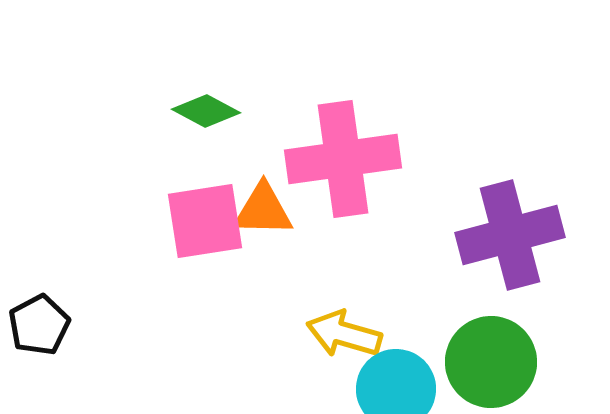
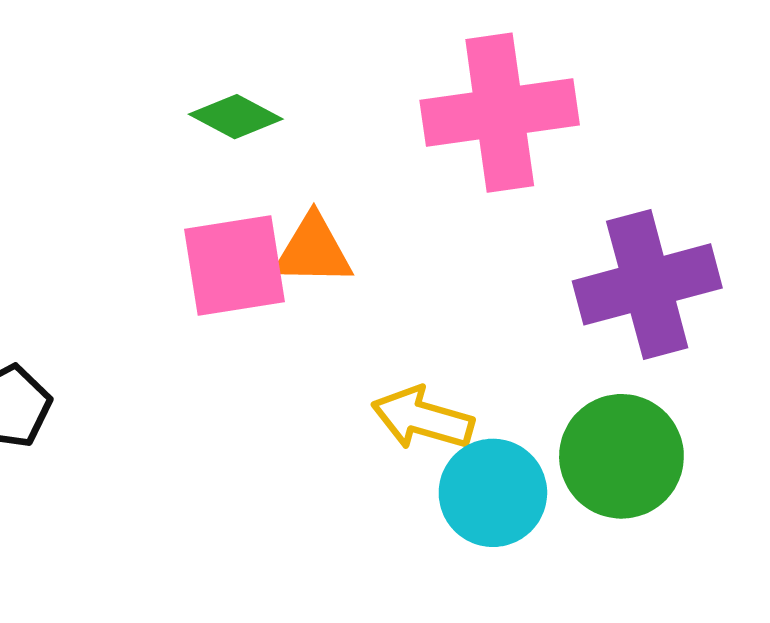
pink cross: (343, 159) -> (500, 113), moved

